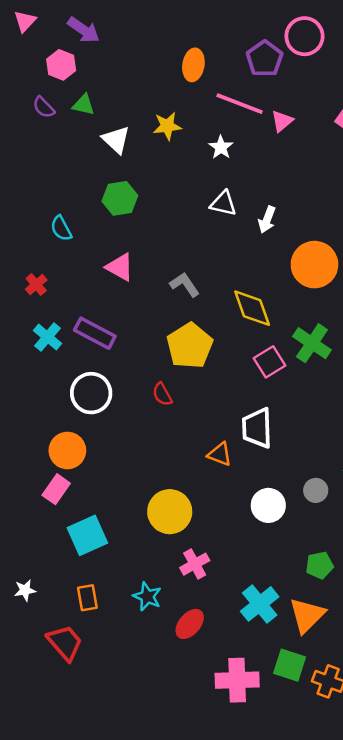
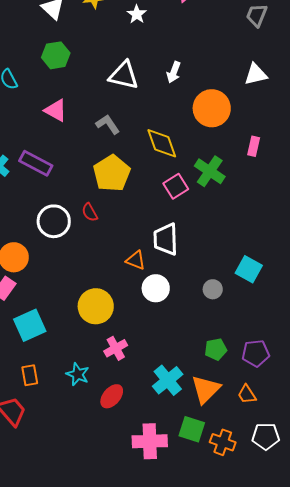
white triangle: (223, 203) -> (124, 75), moved, size x1.4
white circle: (91, 393) -> (54, 221), moved
white circle: (268, 505) -> (156, 288), moved

